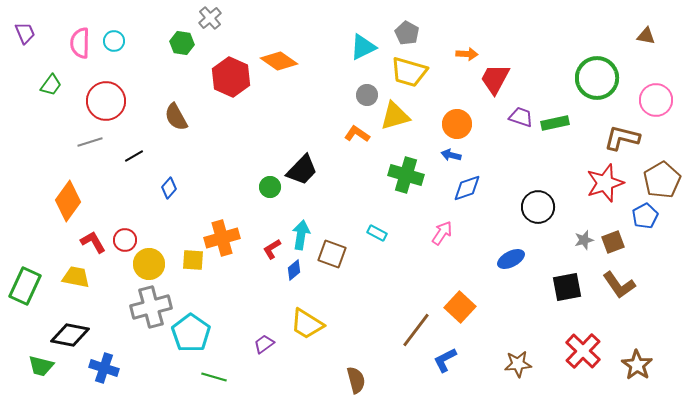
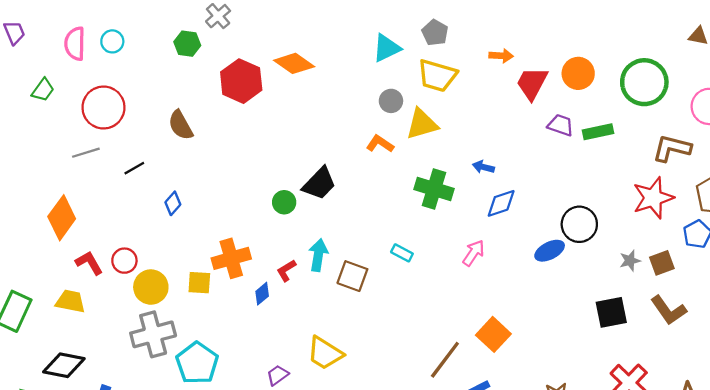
orange circle: (457, 124) -> (578, 73), moved
blue ellipse: (511, 259) -> (550, 251), moved
blue diamond: (294, 270) -> (262, 294), moved

